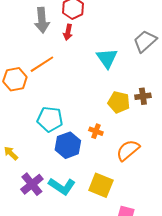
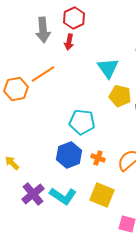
yellow pentagon: (119, 102) -> (120, 96), moved
cyan pentagon: (50, 119) -> (82, 122), moved
orange cross: (96, 131) -> (98, 158), moved

